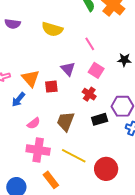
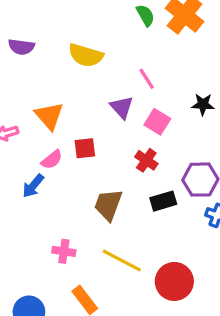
purple triangle: (68, 69) -> (122, 107), moved
orange triangle: (31, 78) -> (49, 116), moved
blue arrow: (18, 100) -> (33, 186), moved
pink semicircle: (34, 123) -> (52, 160), moved
pink cross: (38, 150) -> (64, 251), size x0.6

